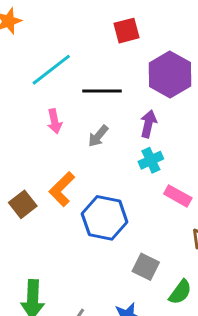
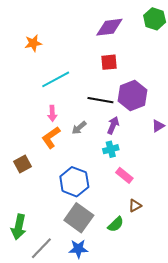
black line: (102, 91) -> (100, 100), moved
orange L-shape: (62, 189) -> (51, 137), moved
gray square: (146, 267) -> (79, 218), moved, size x1.6
green semicircle: (180, 292) -> (116, 224), moved

